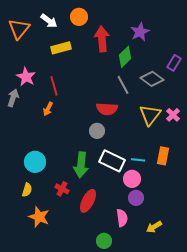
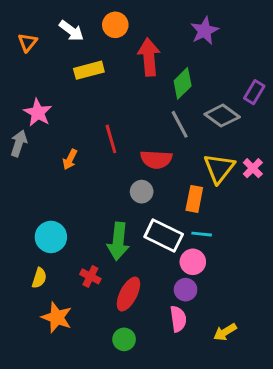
orange triangle: (19, 29) -> (28, 42), size x0.6
purple star: (140, 32) -> (205, 31), moved
red line: (54, 86) -> (111, 139), moved
orange rectangle: (163, 156) -> (194, 199), moved
purple circle: (136, 198) -> (186, 290), moved
green circle: (104, 241) -> (124, 339), moved

